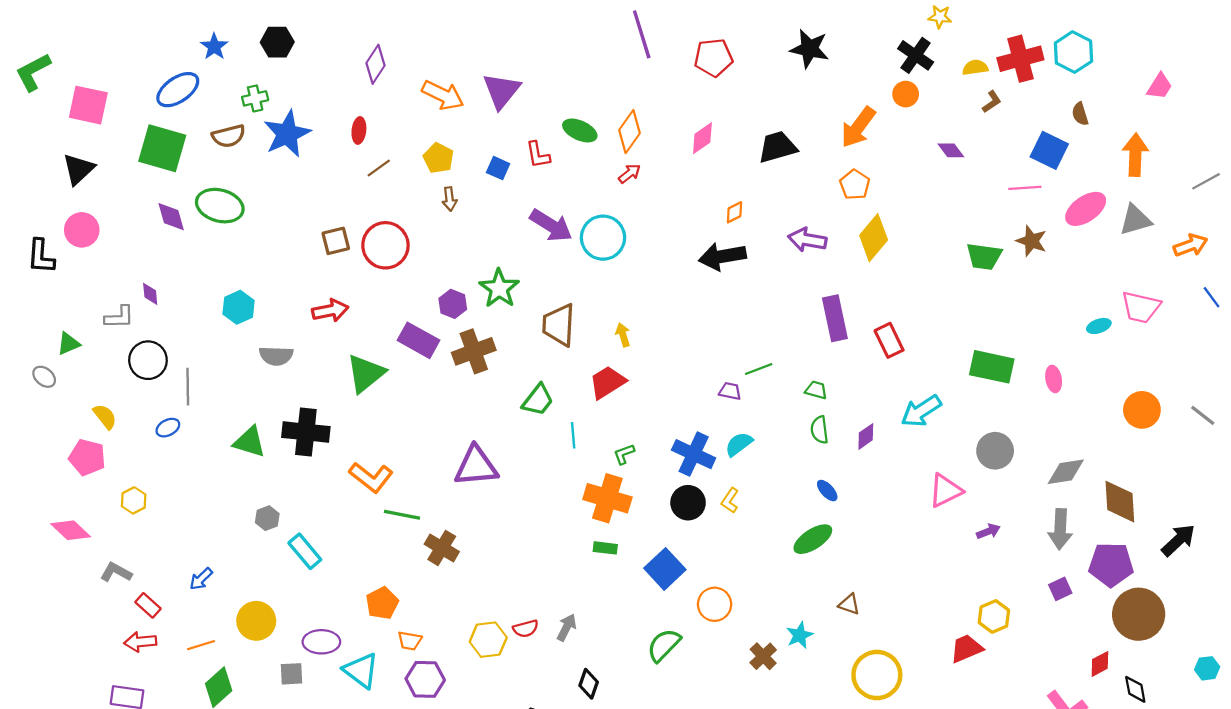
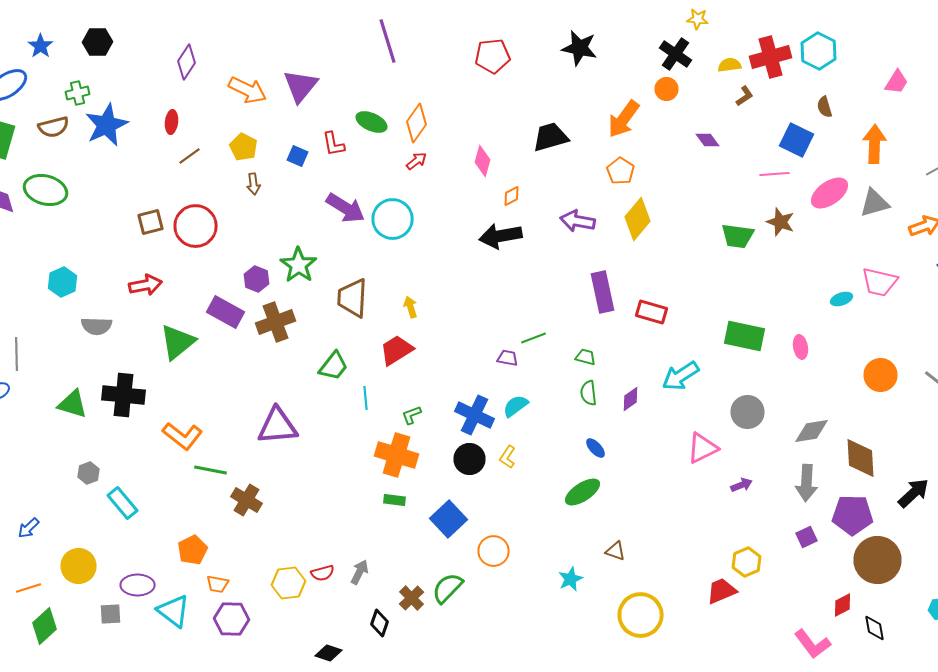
purple line: (642, 34) -> (388, 41), moved
pink diamond: (702, 138) -> (482, 161), moved, turned -40
red rectangle: (889, 340) -> (652, 312), turned -48
brown cross: (763, 656) -> (412, 598), moved

